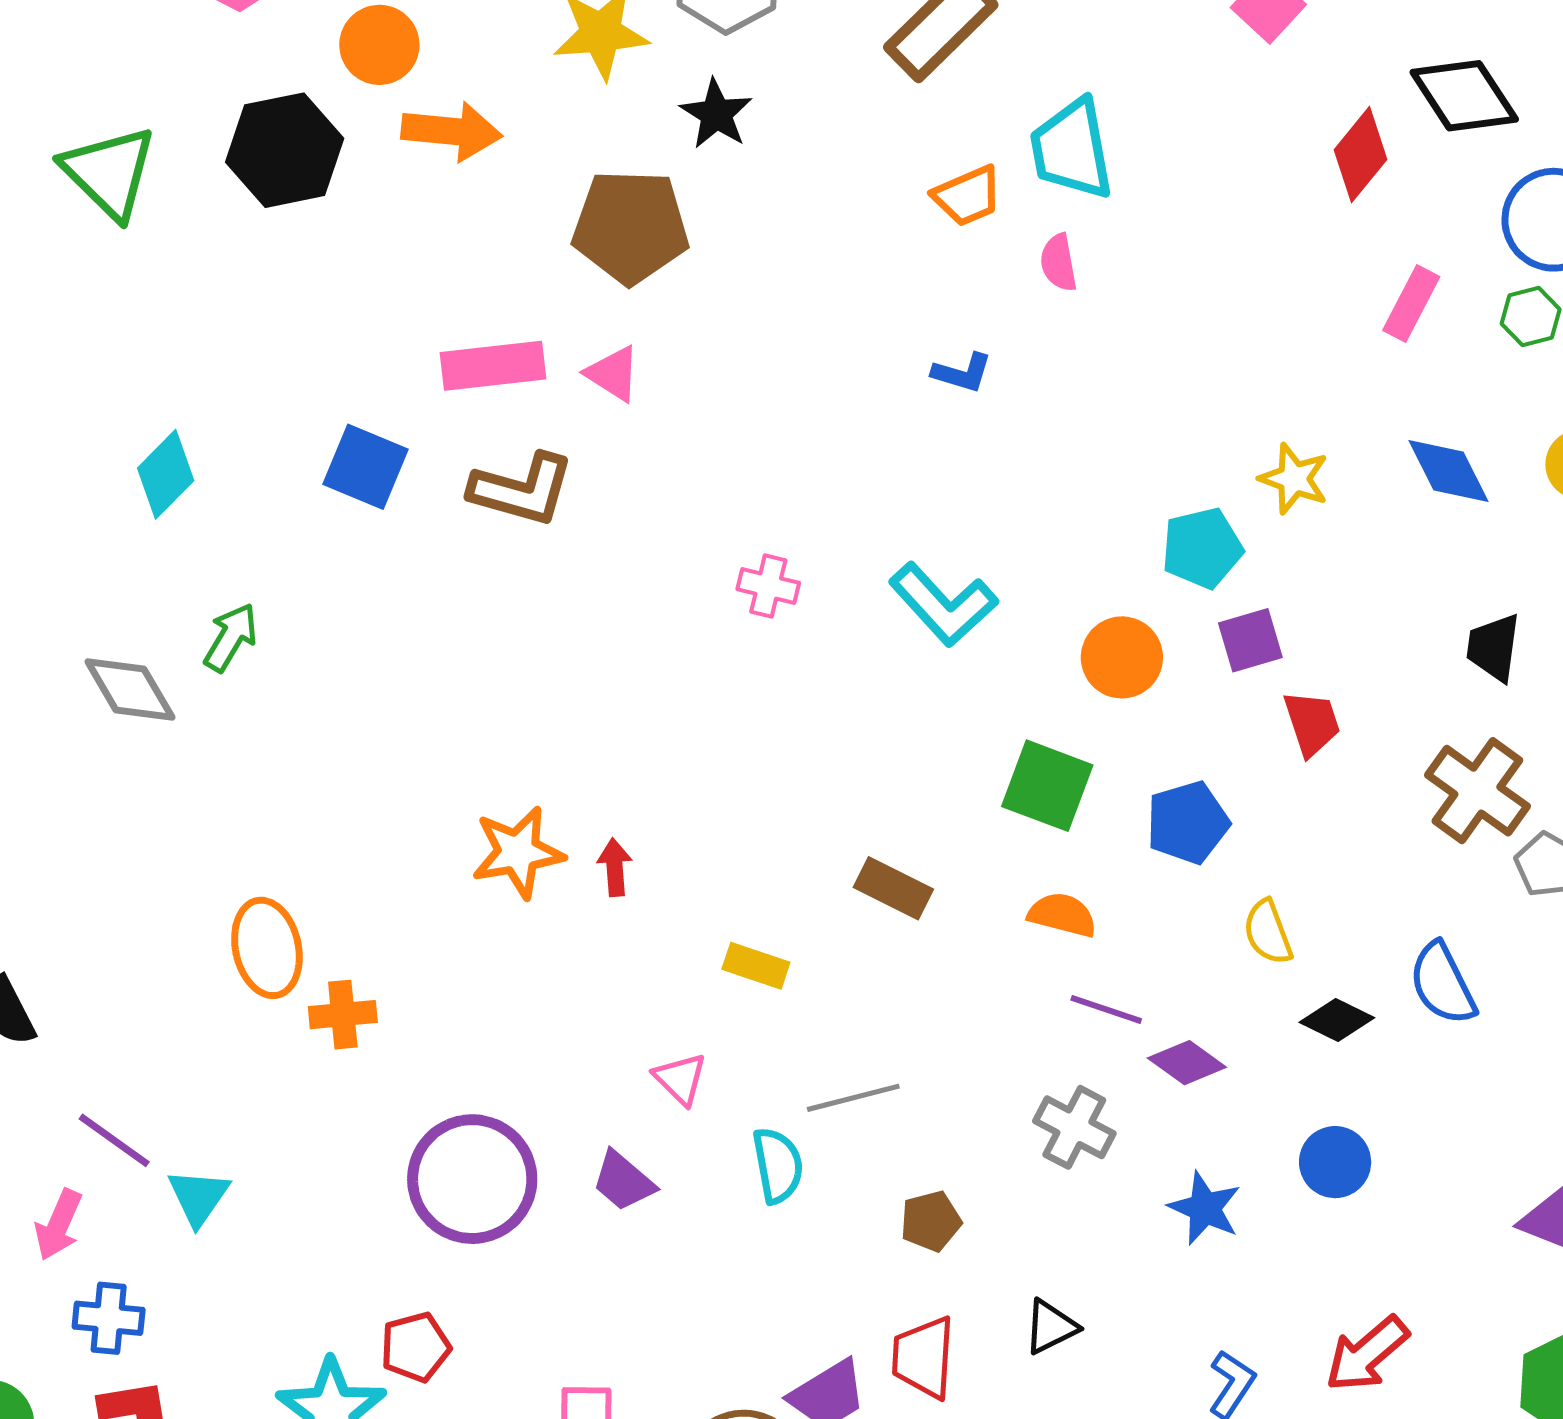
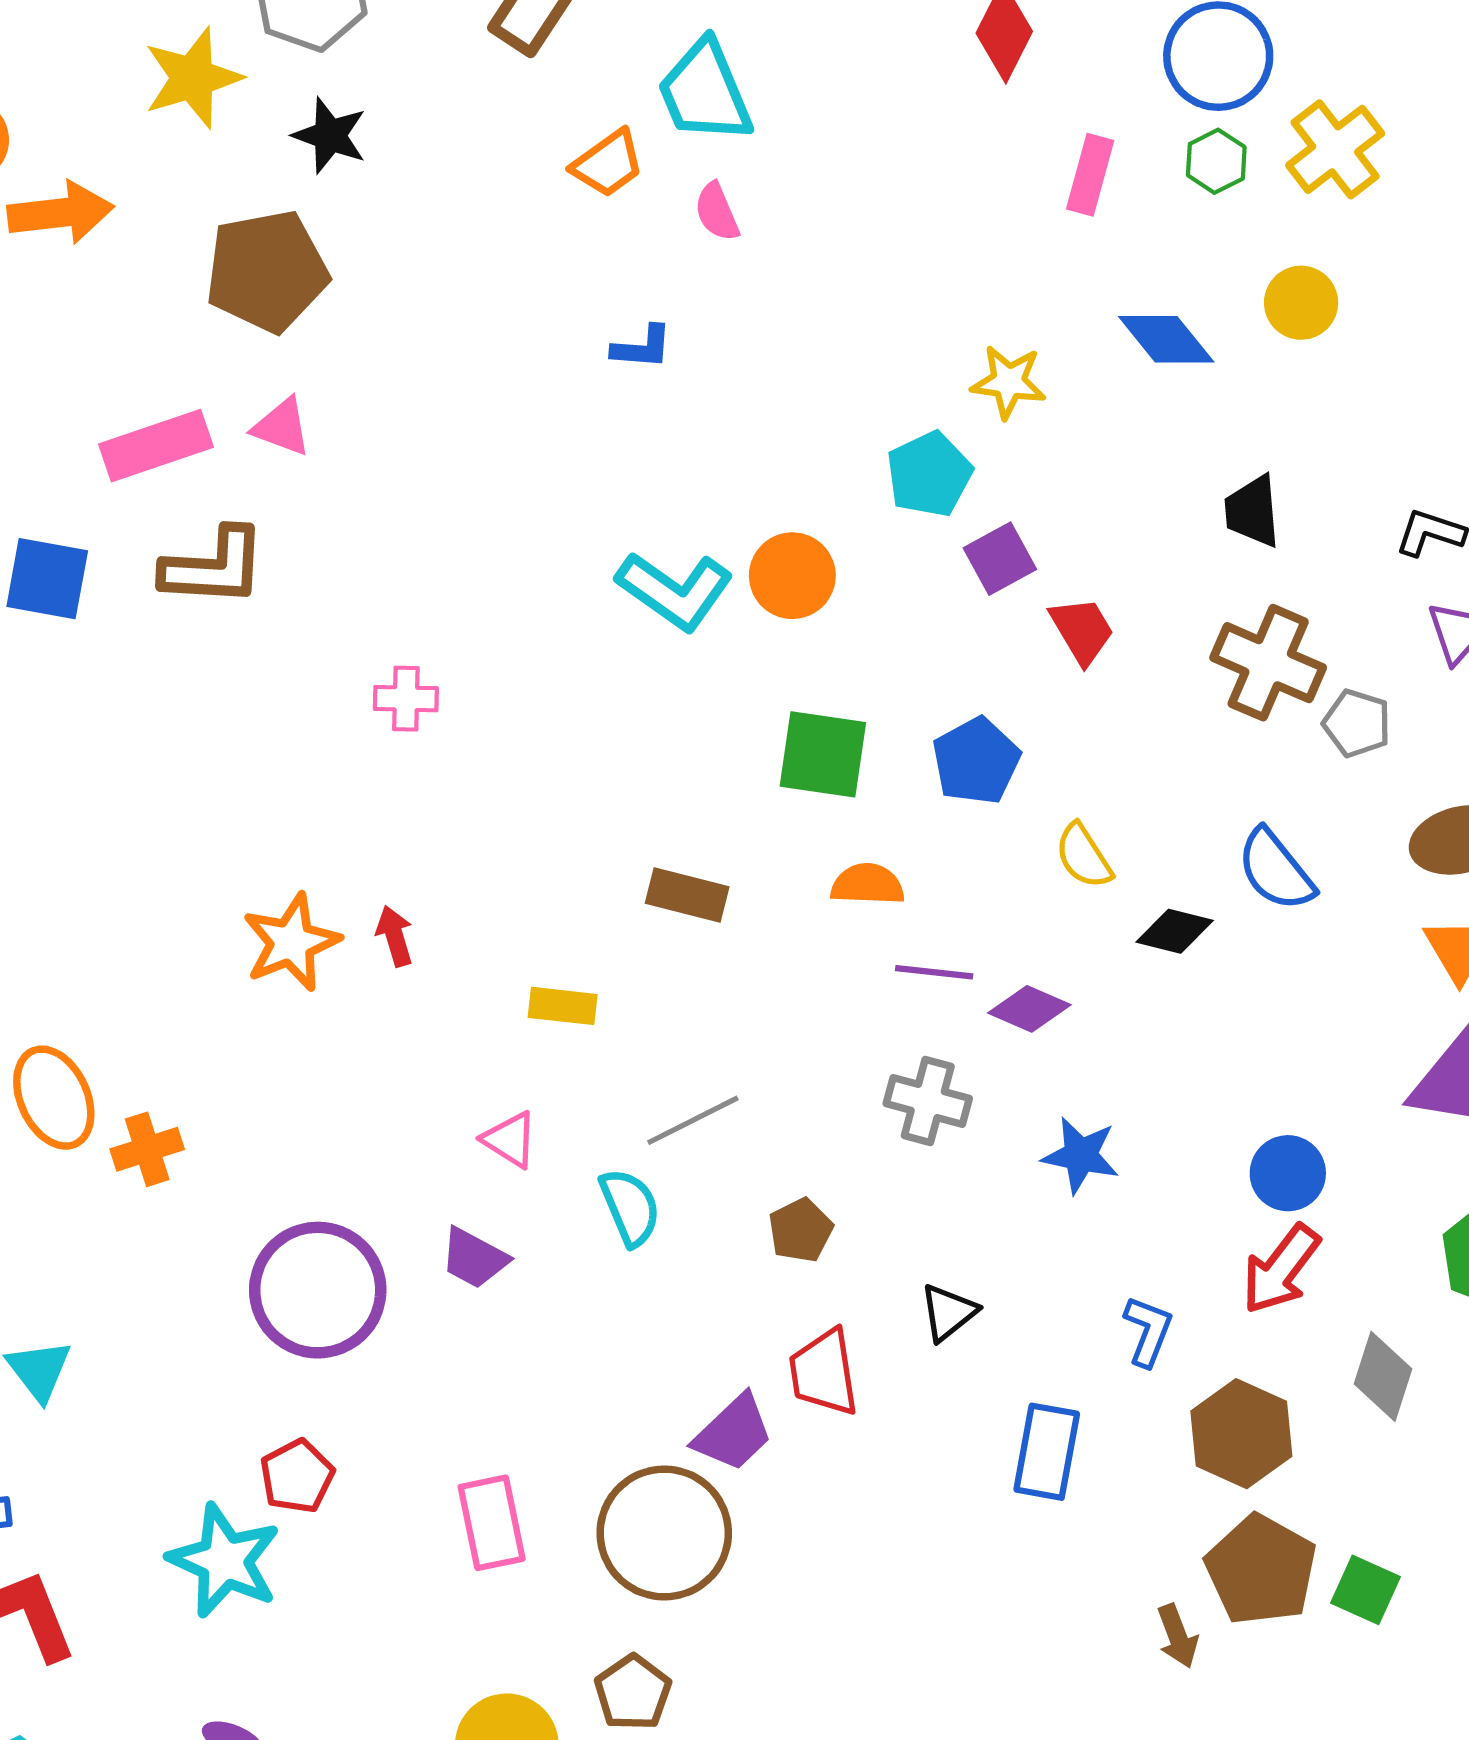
pink cross: (768, 586) -> (406, 699), moved
orange circle: (1122, 657) -> (792, 576), moved
blue circle: (1335, 1162) -> (1288, 1173), moved

